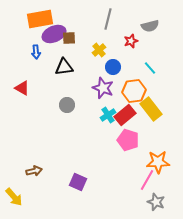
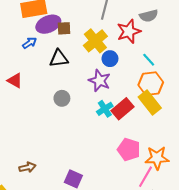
red star: (131, 41) -> (129, 31), size x1.6
yellow cross: (99, 50) -> (95, 41), size x1.6
blue arrow: (36, 52) -> (30, 43), turned -120
orange hexagon: (134, 91) -> (151, 84), moved
pink pentagon: (128, 140) -> (129, 150), moved

